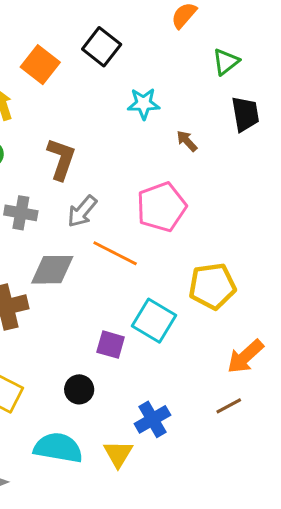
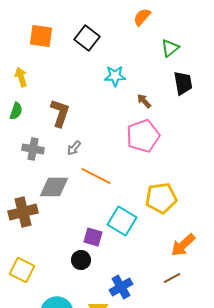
orange square: (40, 65) -> (41, 36), moved, turned -30
pink pentagon: (161, 207) -> (143, 136), moved
gray arrow: (82, 211) -> (74, 148), size x0.7
black circle: (79, 389) -> (81, 260), moved

